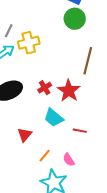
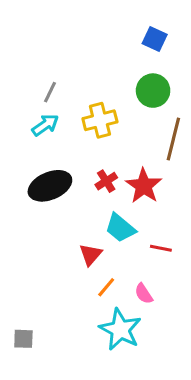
green circle: (75, 19) -> (153, 91), moved
yellow cross: (29, 43) -> (100, 120), moved
red triangle: (25, 135) -> (91, 255), moved

